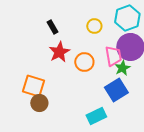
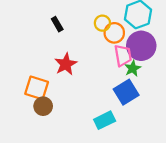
red star: (59, 52) -> (66, 64), moved
orange circle: (84, 62) -> (114, 33), moved

